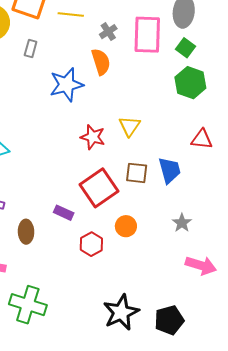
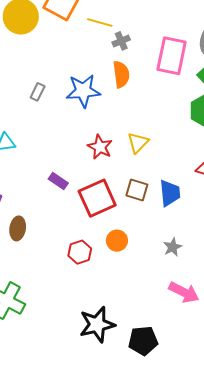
gray cross: (108, 32) -> (121, 41), moved
gray rectangle: (31, 48) -> (38, 92), moved
purple rectangle: (64, 213) -> (58, 181), moved

